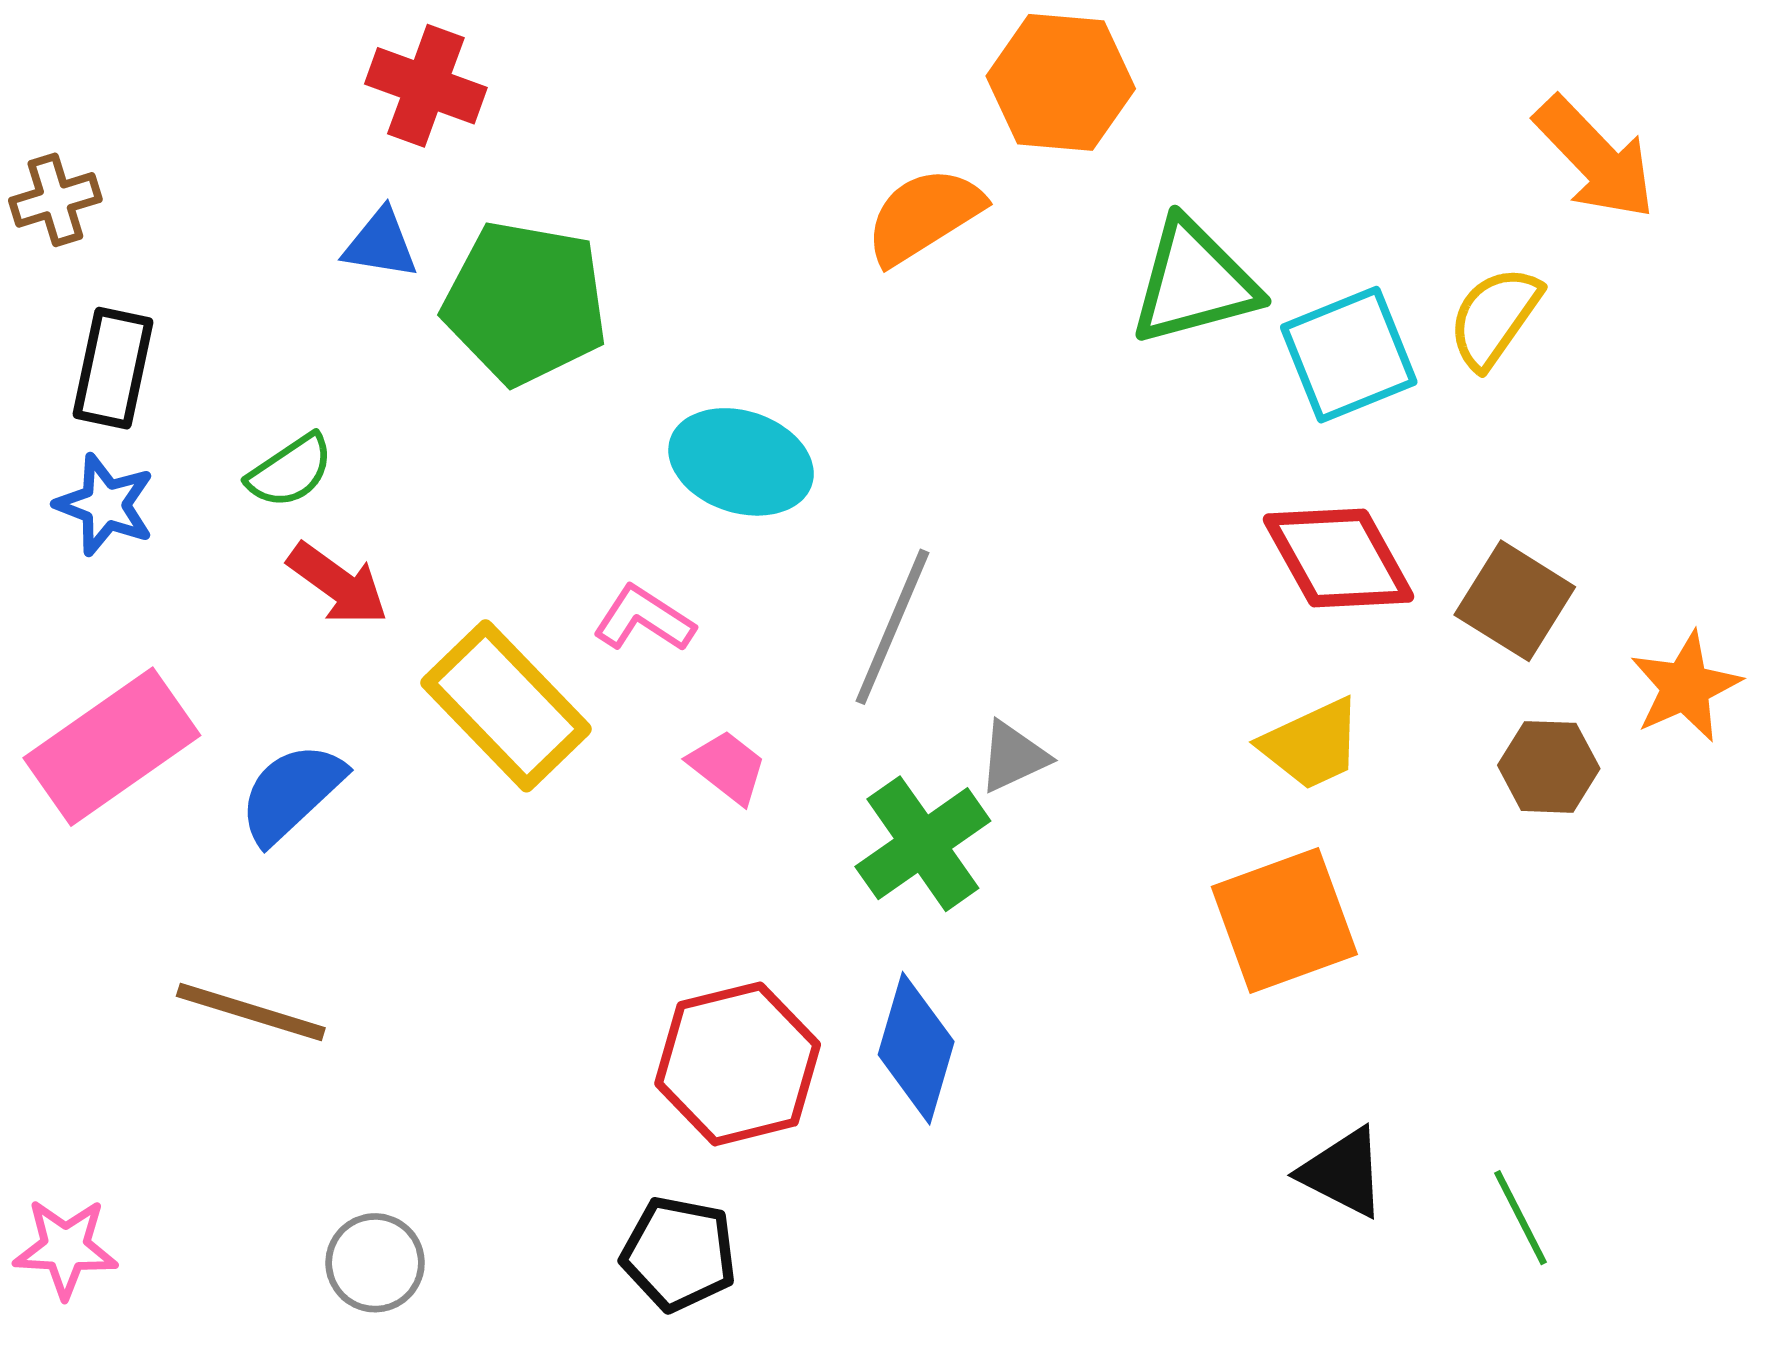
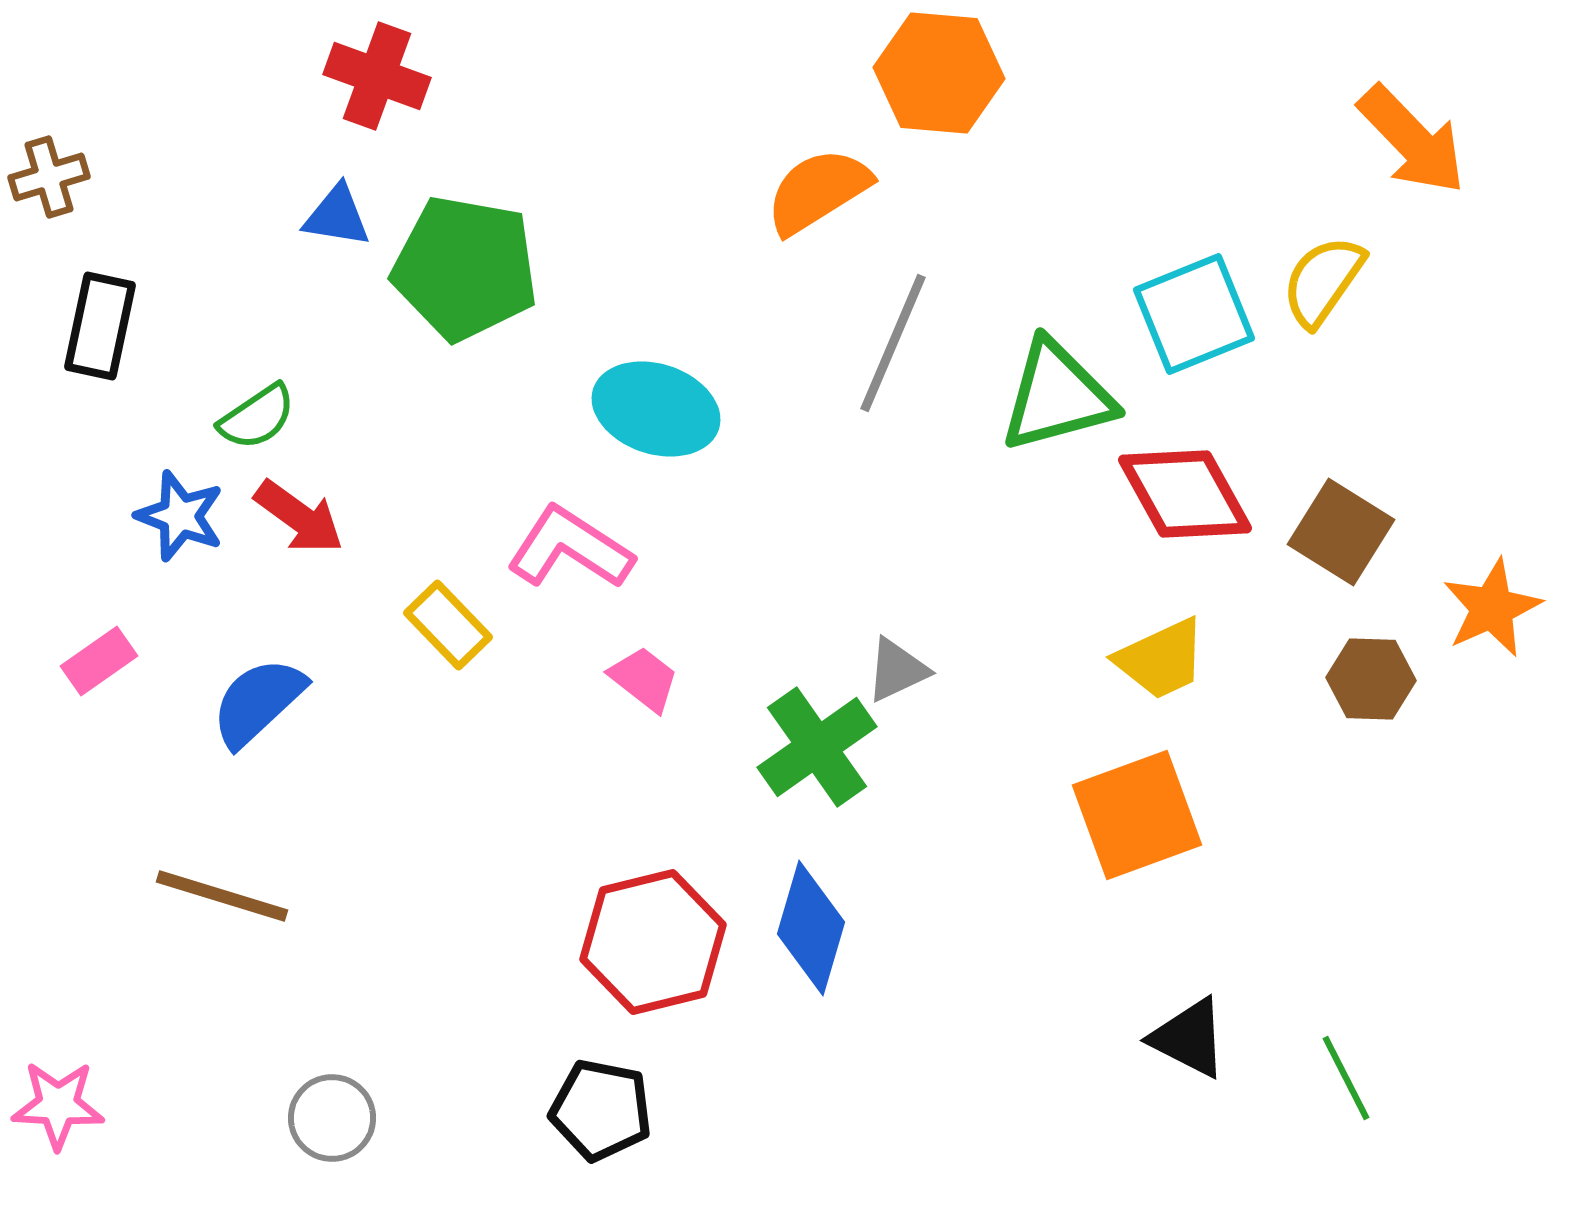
green triangle: (1194, 282) -> (1057, 396), moved
blue star: (105, 505) -> (180, 516), moved
pink L-shape: (644, 619) -> (570, 548), size x1.4
gray line: (892, 627) -> (893, 343), moved
yellow rectangle: (506, 706) -> (448, 625), size x0.6
pink rectangle: (112, 747) -> (99, 661), size x0.5

